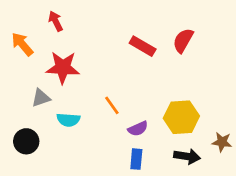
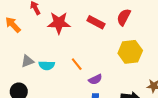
red star: (63, 68) -> (59, 23), moved
yellow hexagon: (181, 117) -> (130, 52), moved
cyan semicircle: (68, 120) -> (47, 65), moved

